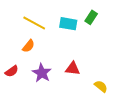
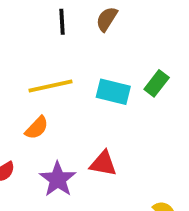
yellow line: (34, 23) -> (51, 86), turned -45
red triangle: (73, 69) -> (103, 164), moved

